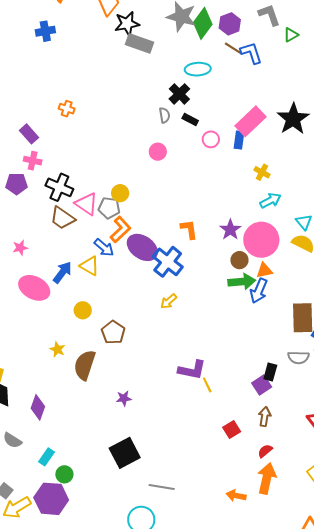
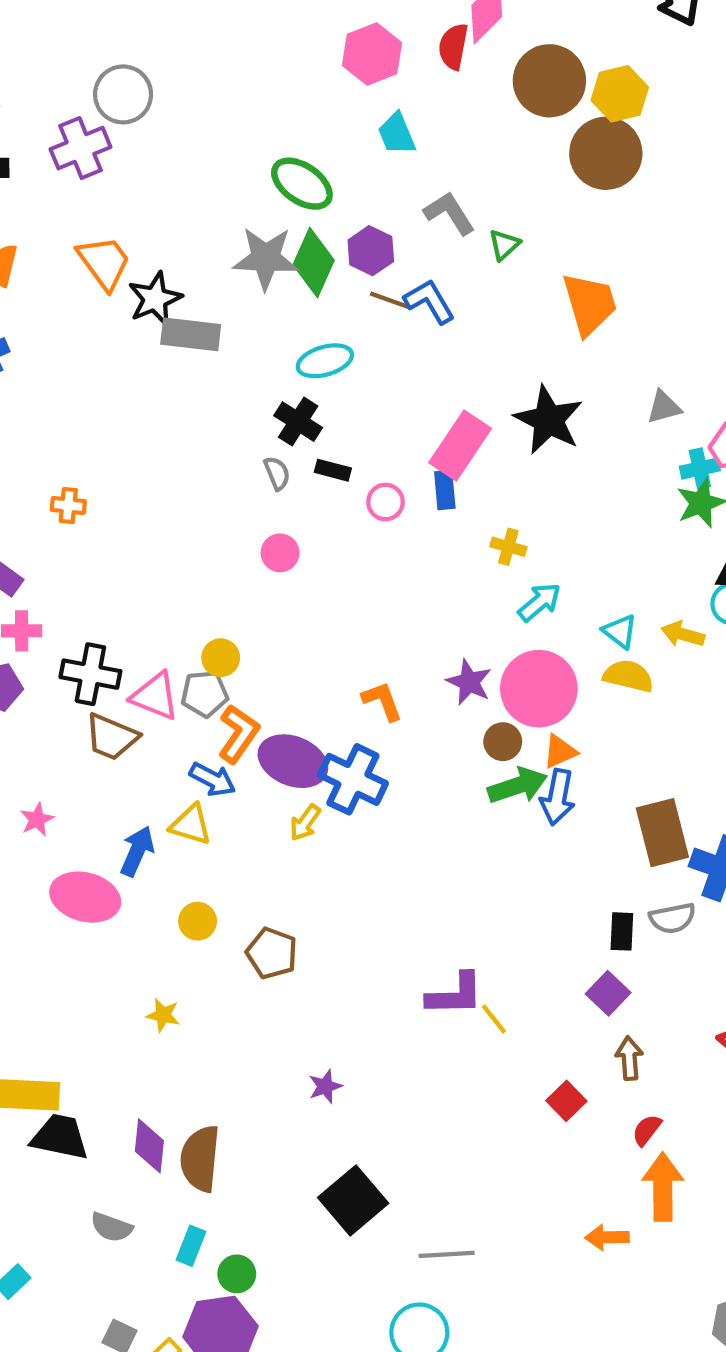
yellow arrow: (169, 301) -> (305, 823), moved
brown semicircle: (85, 365) -> (200, 1158), moved
black rectangle: (270, 372) -> (622, 931), moved

